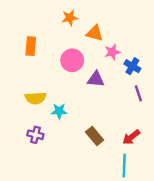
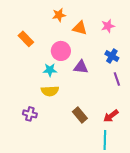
orange rectangle: (31, 46) -> (26, 39), turned -49
pink star: (112, 52) -> (108, 26), moved
yellow semicircle: (35, 98) -> (50, 91), moved
cyan star: (59, 111) -> (50, 70), moved

